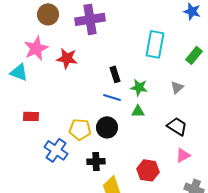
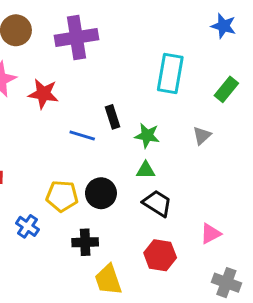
blue line: (112, 97) -> (82, 136), moved
black trapezoid: (177, 126) -> (157, 203), moved
blue cross: (56, 150) -> (27, 226), size x0.7

